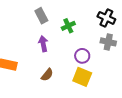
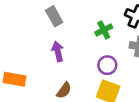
green cross: (68, 26) -> (104, 30), moved

